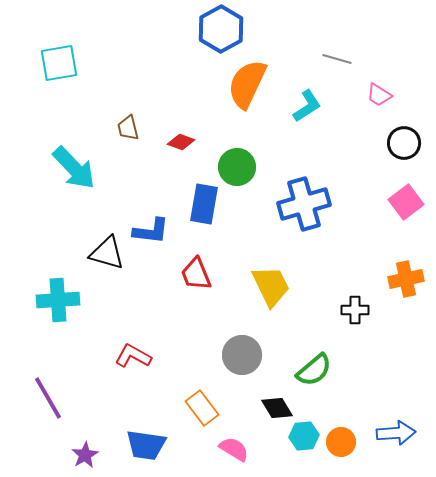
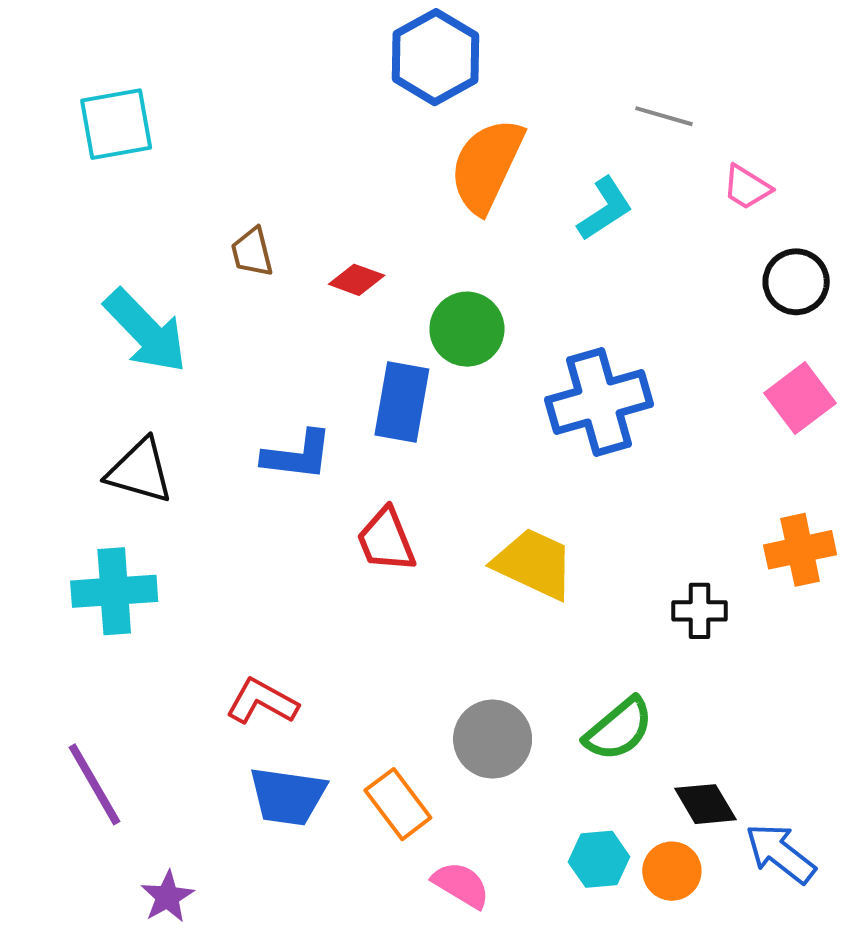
black triangle: (107, 253) -> (140, 471), moved
yellow trapezoid: (271, 286) -> (534, 564), turned -39
gray circle: (242, 355) -> (493, 739), moved
black diamond: (277, 408) -> (705, 804), moved
blue arrow: (396, 433) -> (780, 853), turned -138
blue trapezoid: (146, 445) -> (288, 796), moved

